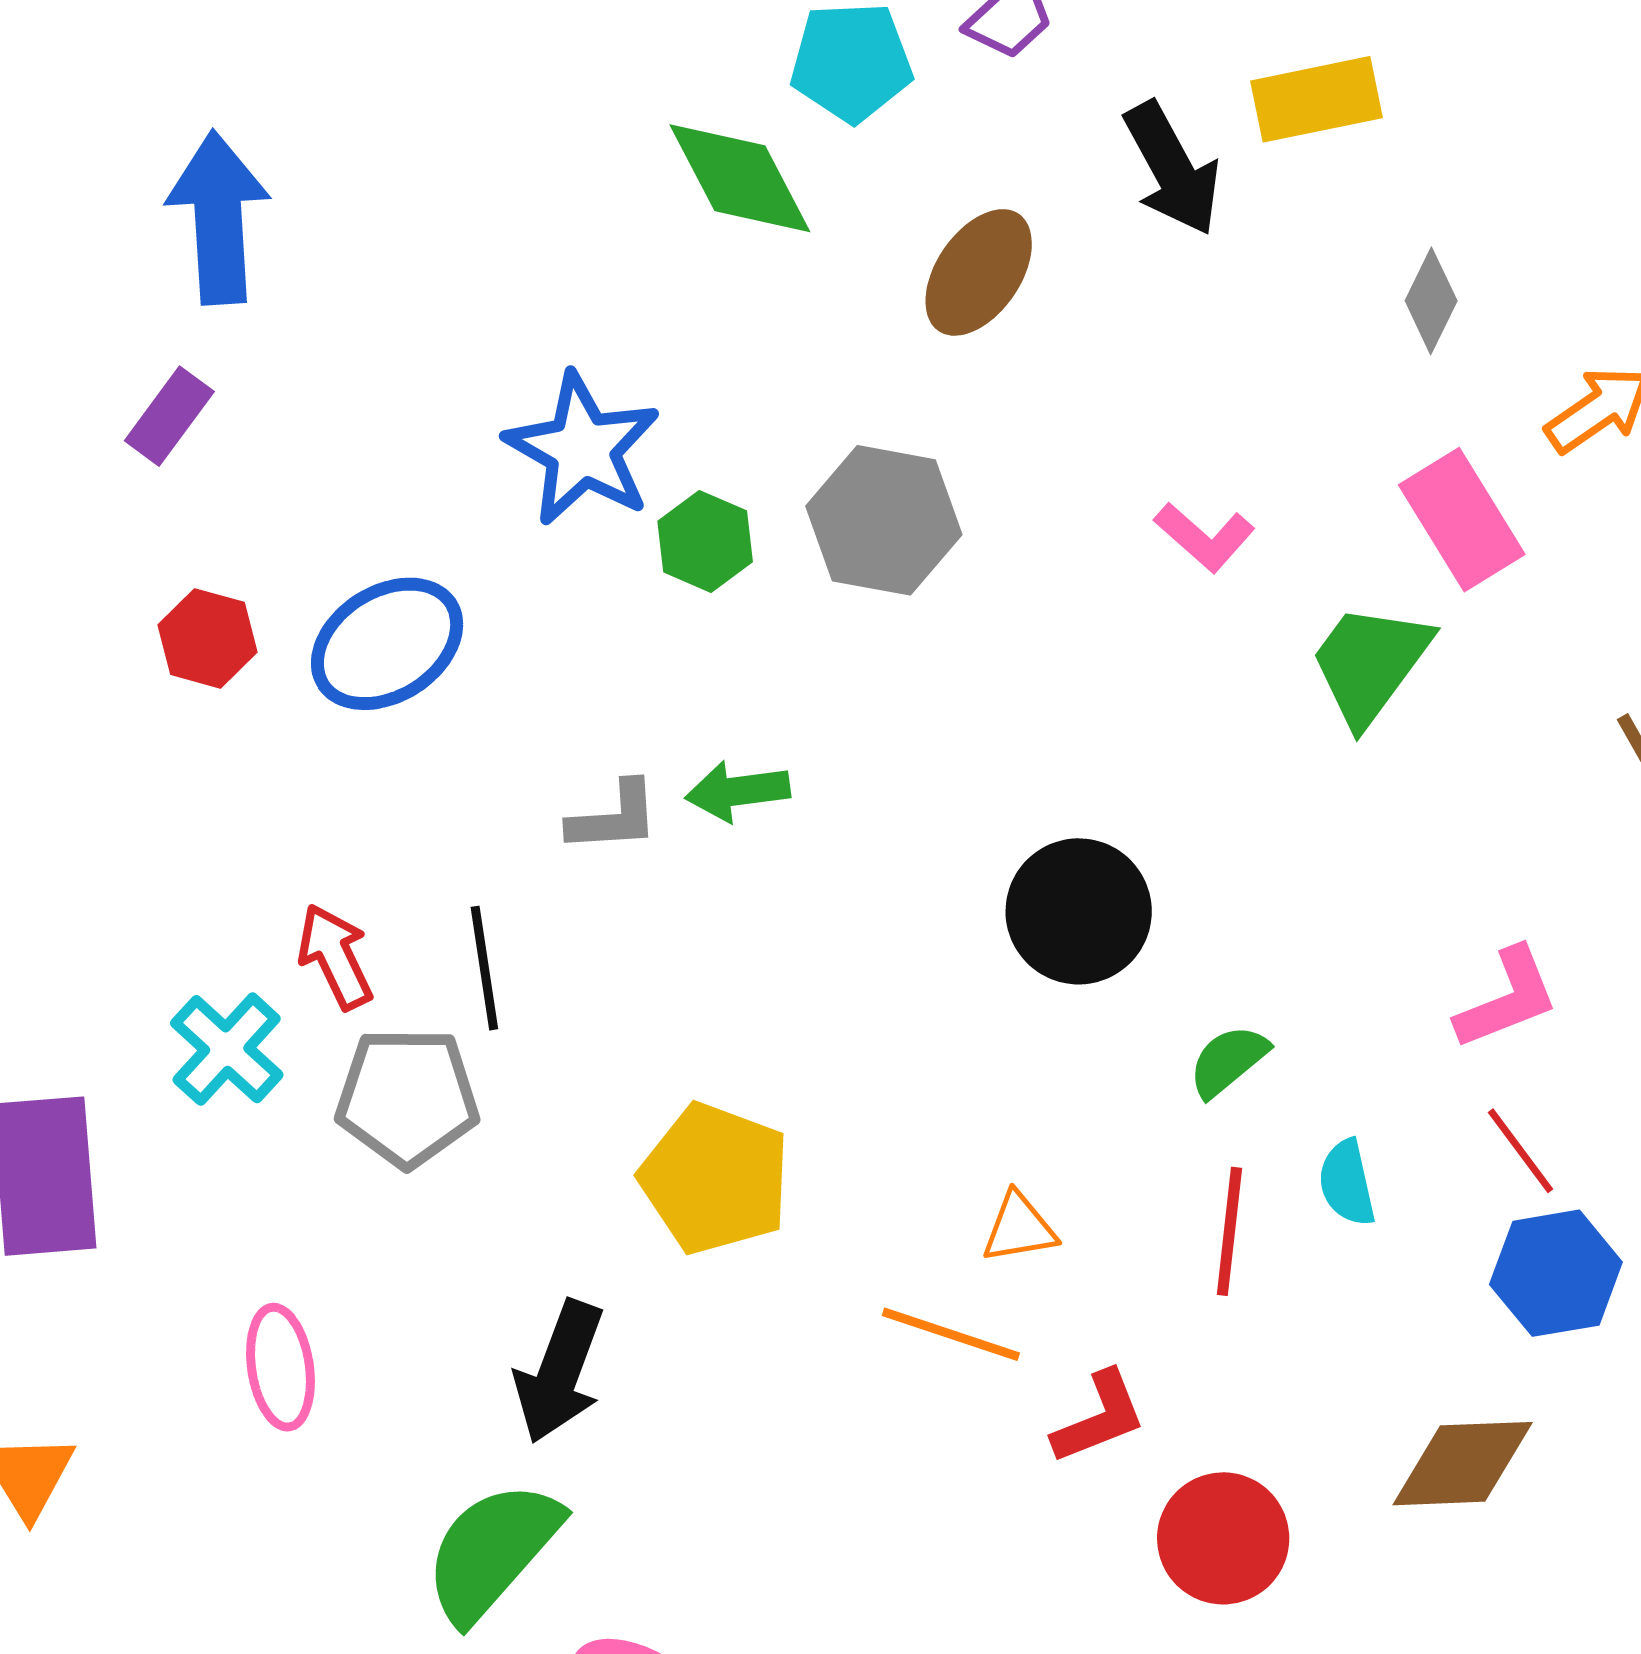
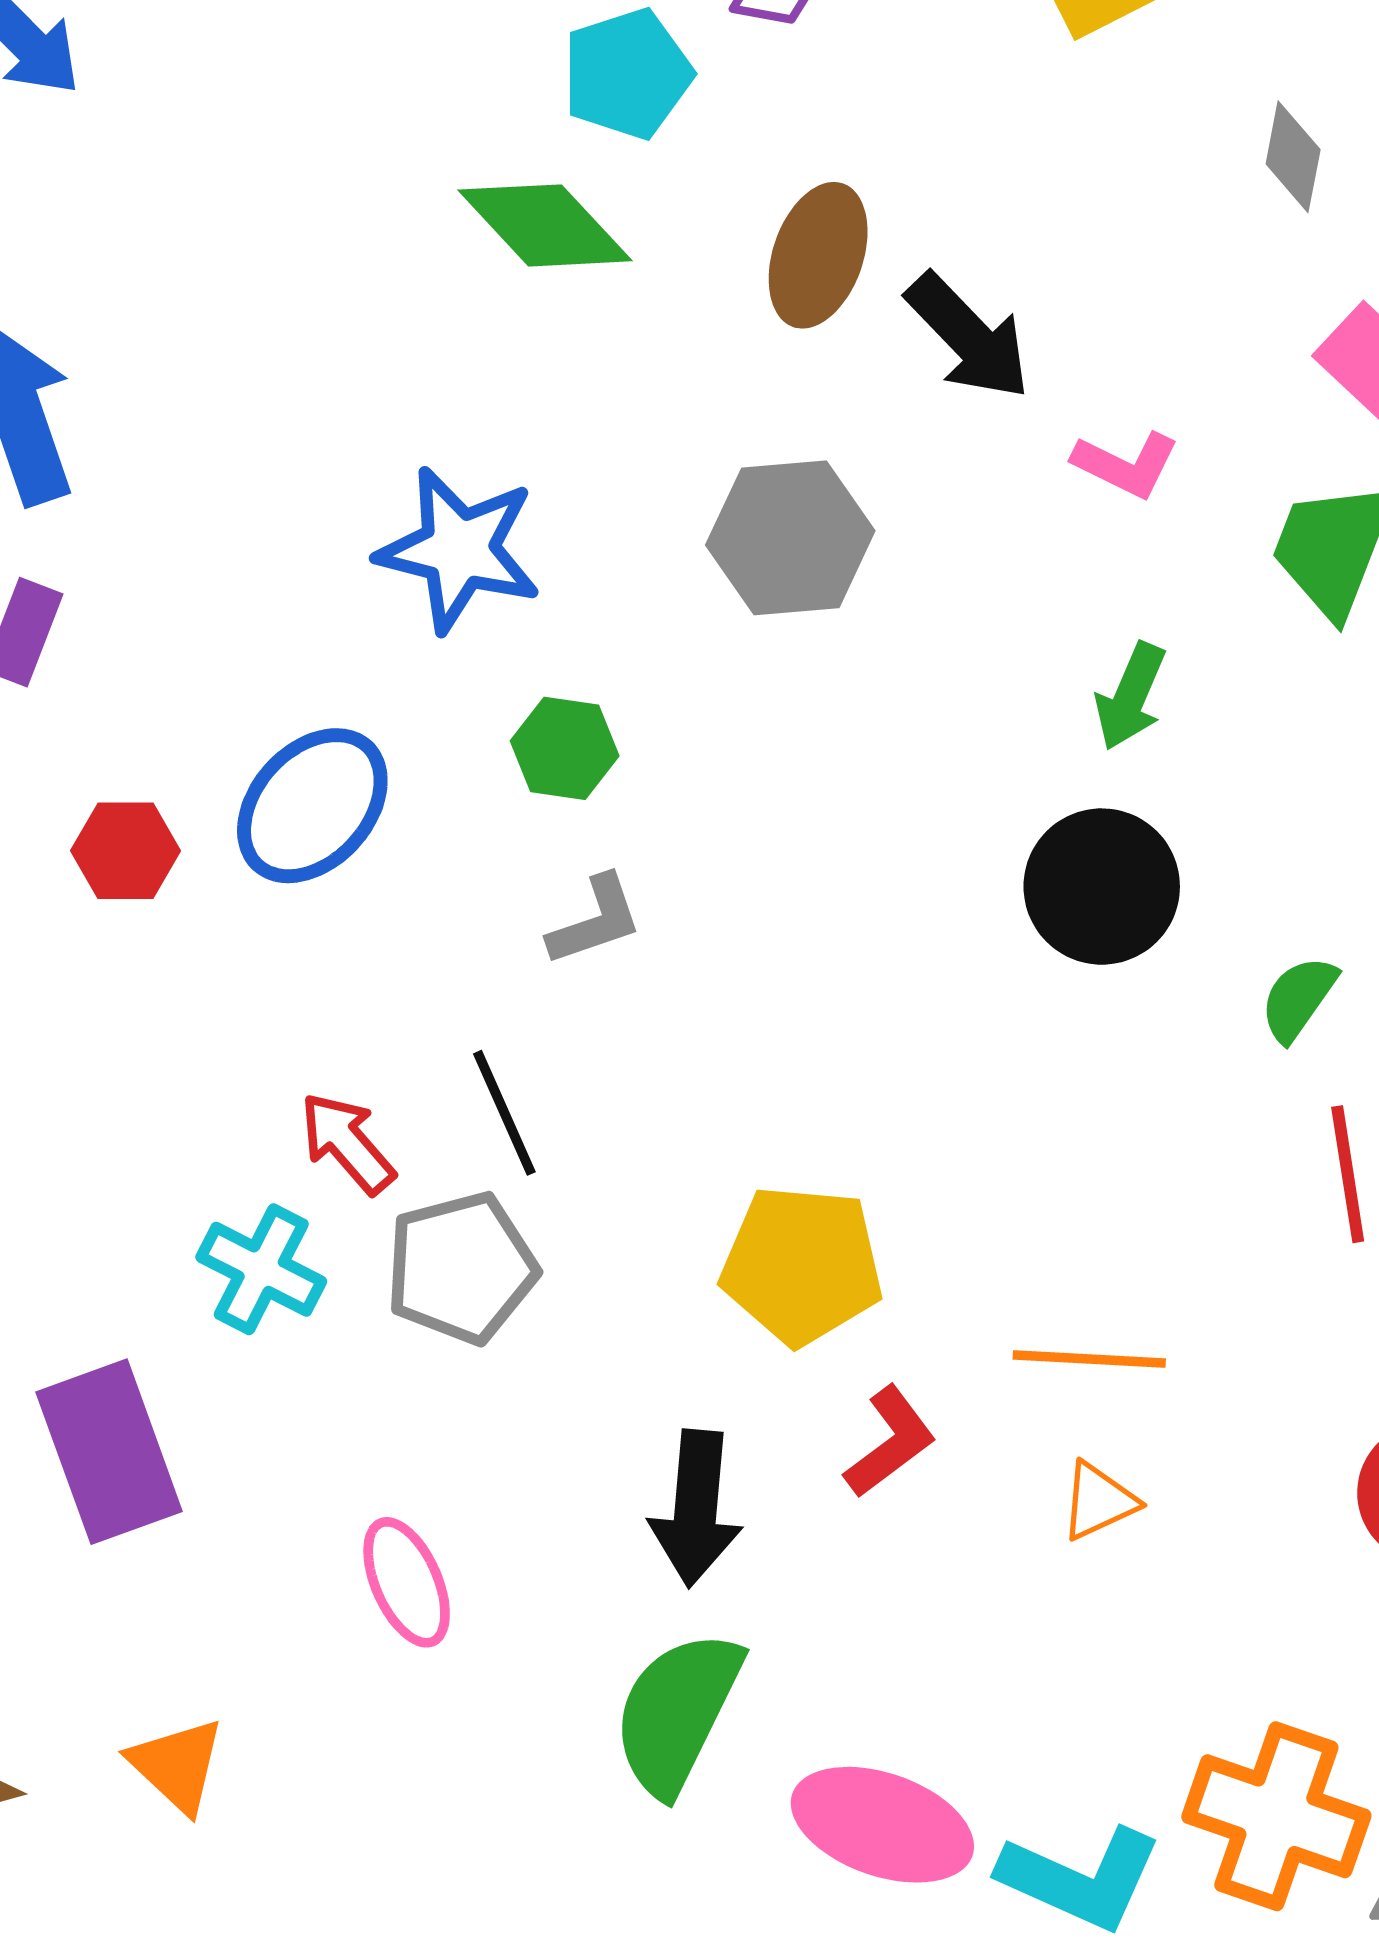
black arrow: (1172, 169) -> (969, 337), moved
green hexagon: (705, 541) -> (565, 748), moved
green arrow: (738, 791) -> (1130, 696), moved, turned -44
orange triangle: (1019, 1228) -> (1099, 1501), moved
red L-shape: (1099, 1418) -> (890, 1442), moved

